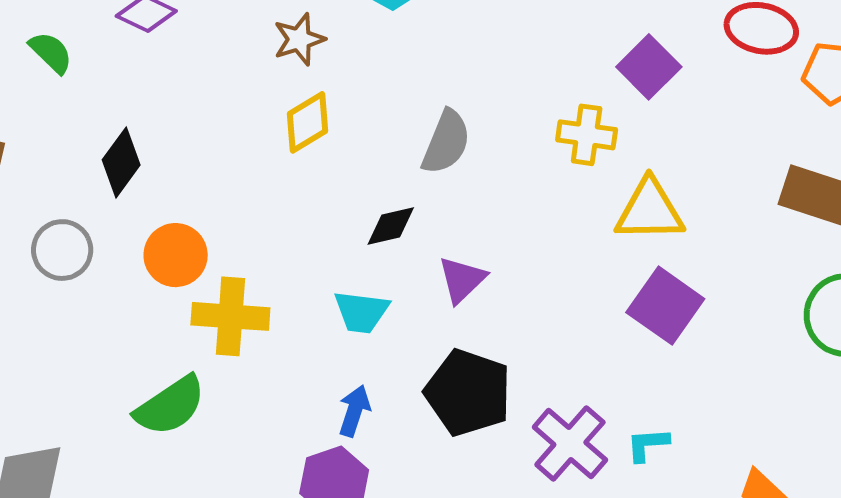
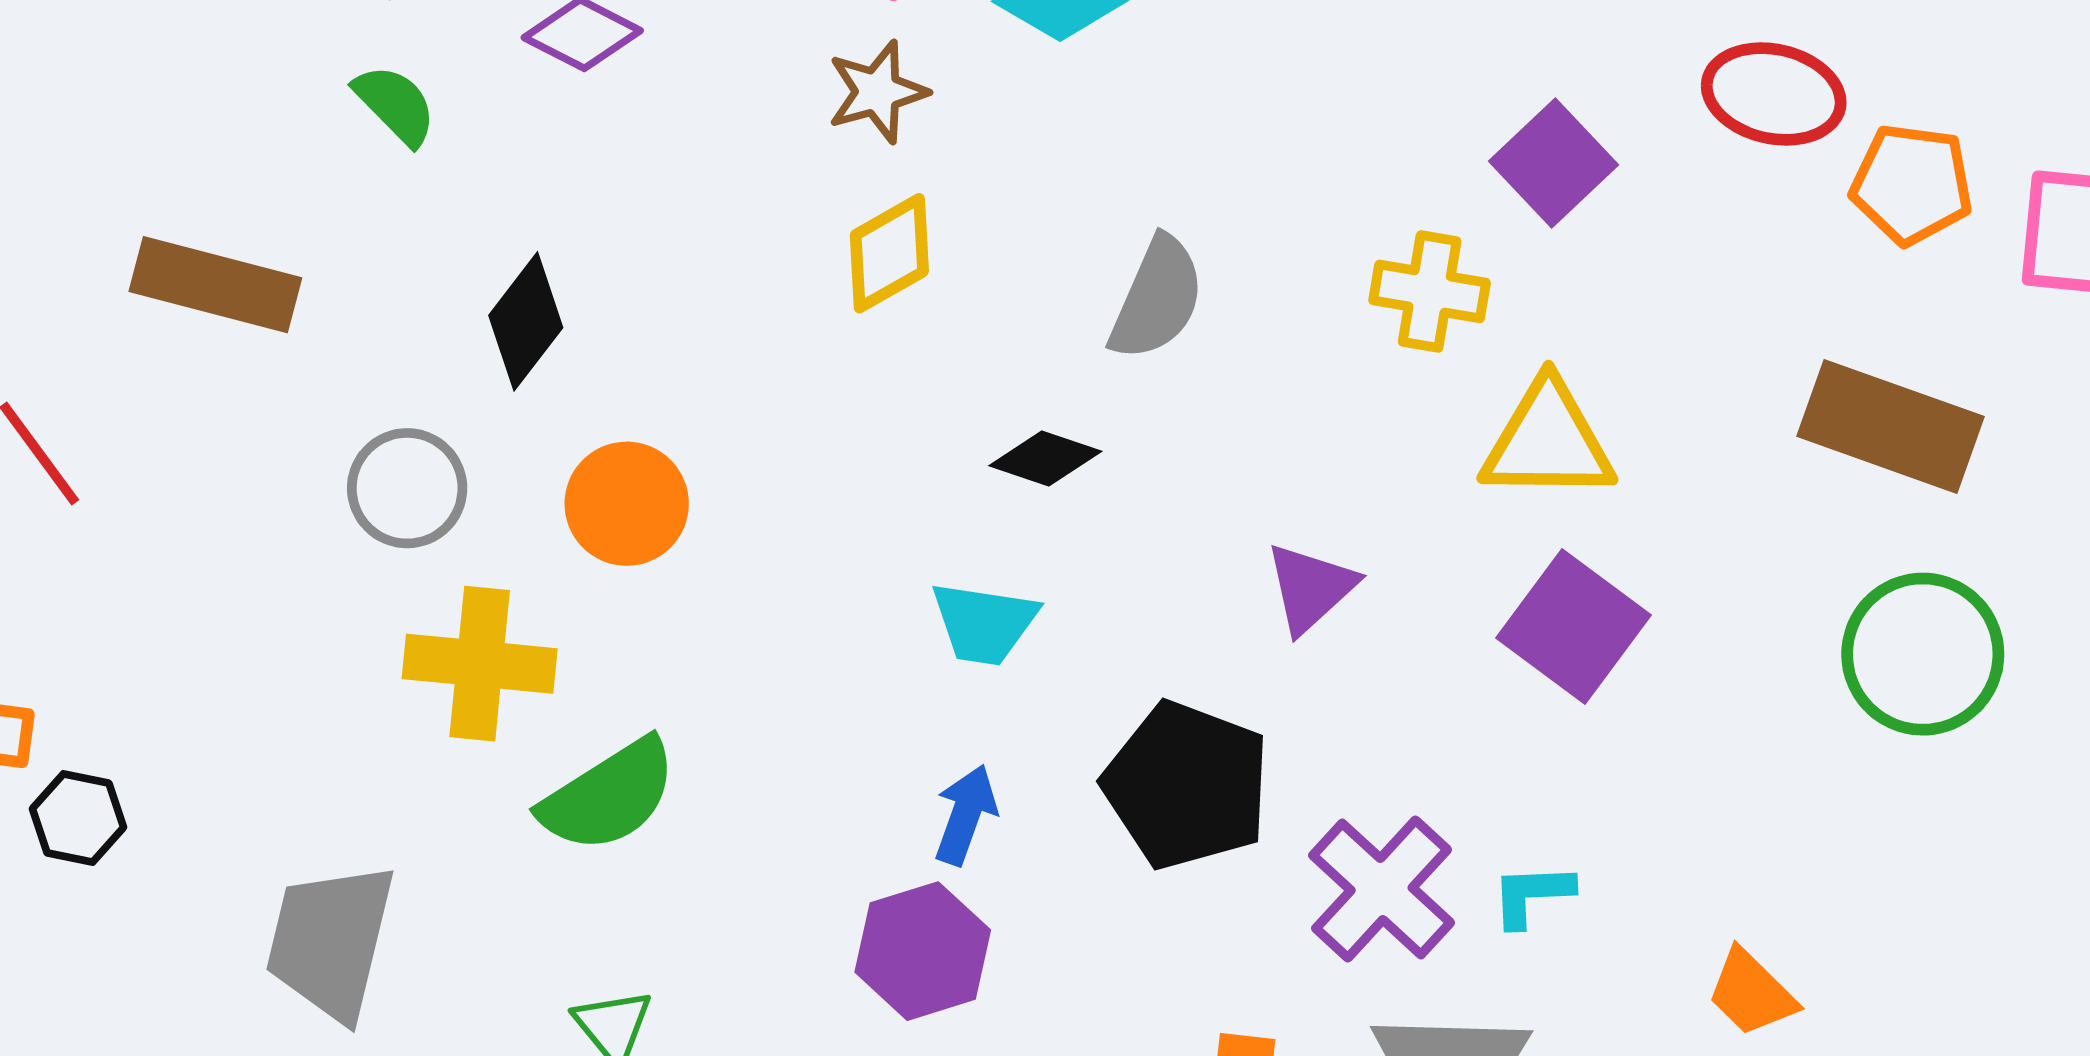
black diamond: (391, 226) -> (1045, 459), turned 30
purple triangle: (462, 280) -> (1311, 588), moved
yellow cross: (230, 316) -> (480, 664), moved

